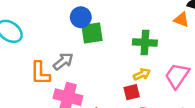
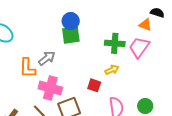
blue circle: (81, 17) -> (71, 21), moved
pink trapezoid: (177, 76) -> (139, 47), moved
red square: (132, 92) -> (94, 85), moved, turned 32

